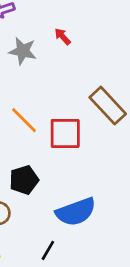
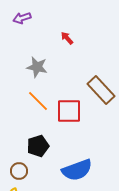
gray star: (23, 51) -> (37, 67), moved

